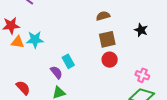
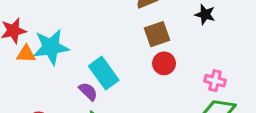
cyan star: (35, 40) -> (51, 47), size x1.4
cyan rectangle: (68, 61) -> (104, 73), size x1.5

